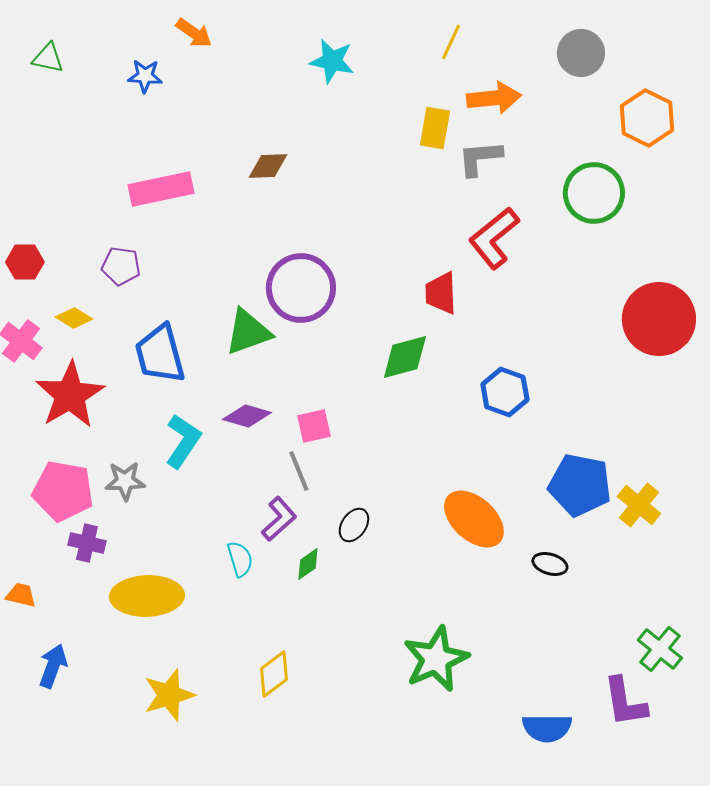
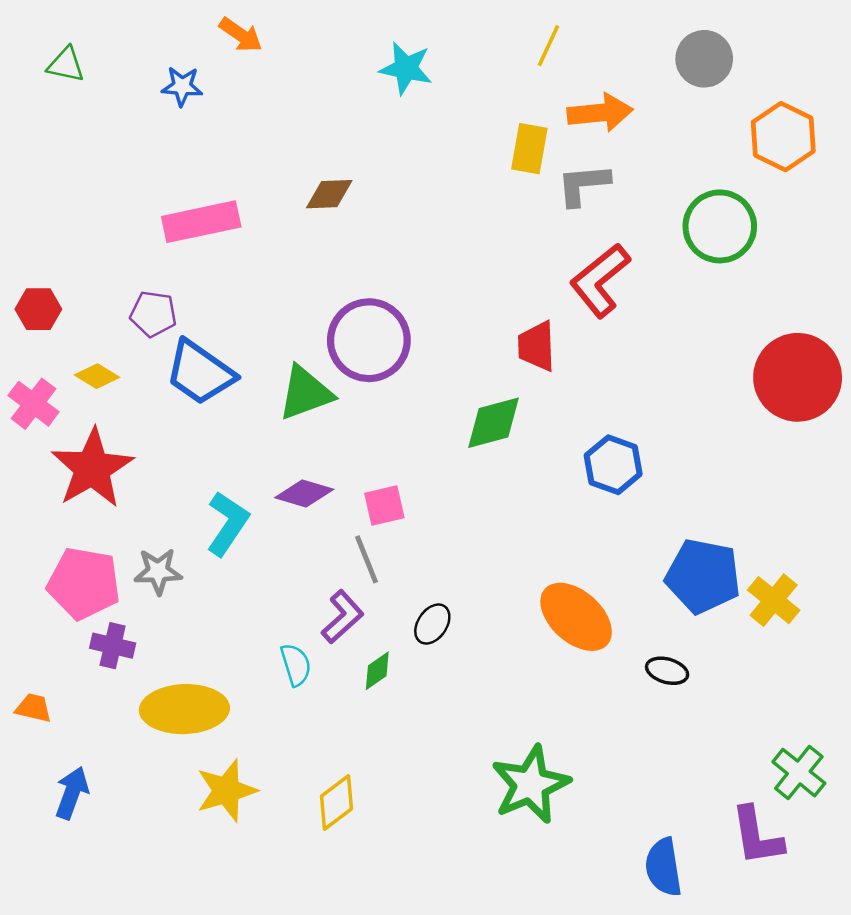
blue trapezoid: (160, 354) -> (200, 373), moved, turned -40
yellow star: (169, 695) -> (226, 791), moved
blue semicircle: (547, 728) -> (663, 867), turned 81

